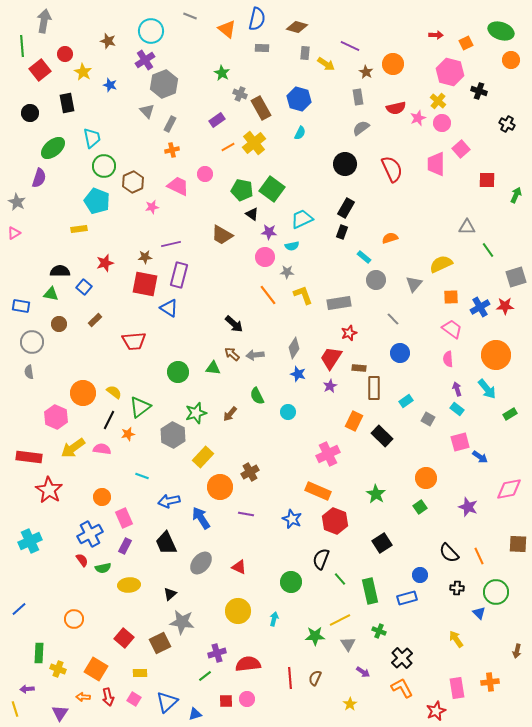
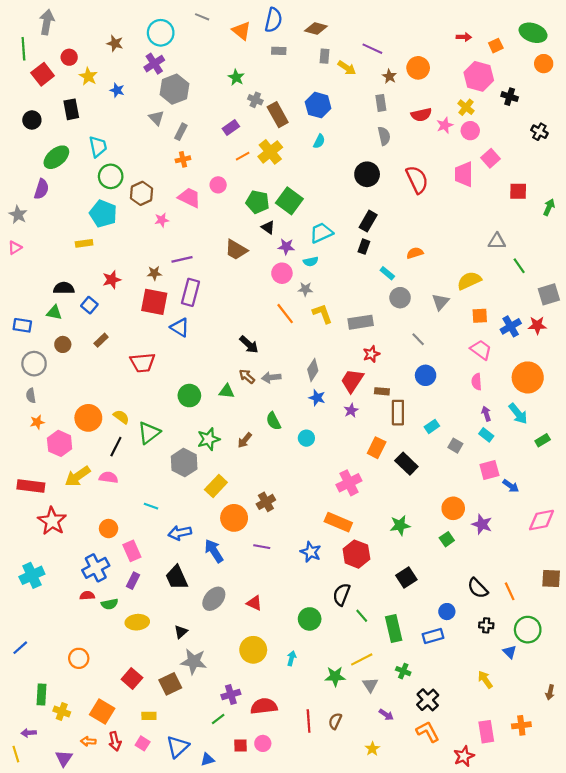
gray semicircle: (361, 128) -> (384, 136), turned 114
orange star: (128, 434) -> (37, 422), moved
green star: (376, 494) -> (400, 525), turned 30
purple star: (468, 507) -> (482, 524), moved
red semicircle: (82, 560) -> (87, 596), turned -56

